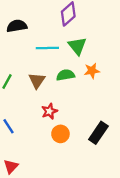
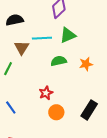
green triangle: (77, 46) -> (68, 35), turned 48
orange star: (92, 71) -> (86, 64), moved
brown triangle: (37, 81) -> (22, 48), moved

